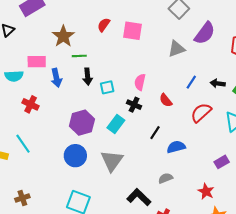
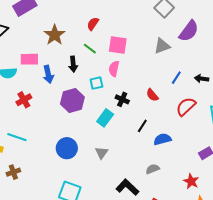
pink square: (133, 31) -> (118, 45), moved
green line: (79, 56) -> (90, 49), moved, turned 40
black arrow: (88, 77) -> (73, 64), moved
pink semicircle: (140, 82) -> (114, 69), moved
red cross: (31, 104) -> (24, 100), turned 35
purple hexagon: (82, 123) -> (72, 100), moved
cyan line: (23, 144) -> (17, 137), turned -36
gray triangle: (112, 161) -> (102, 153), size x0.6
brown cross: (22, 198) -> (13, 172), moved

